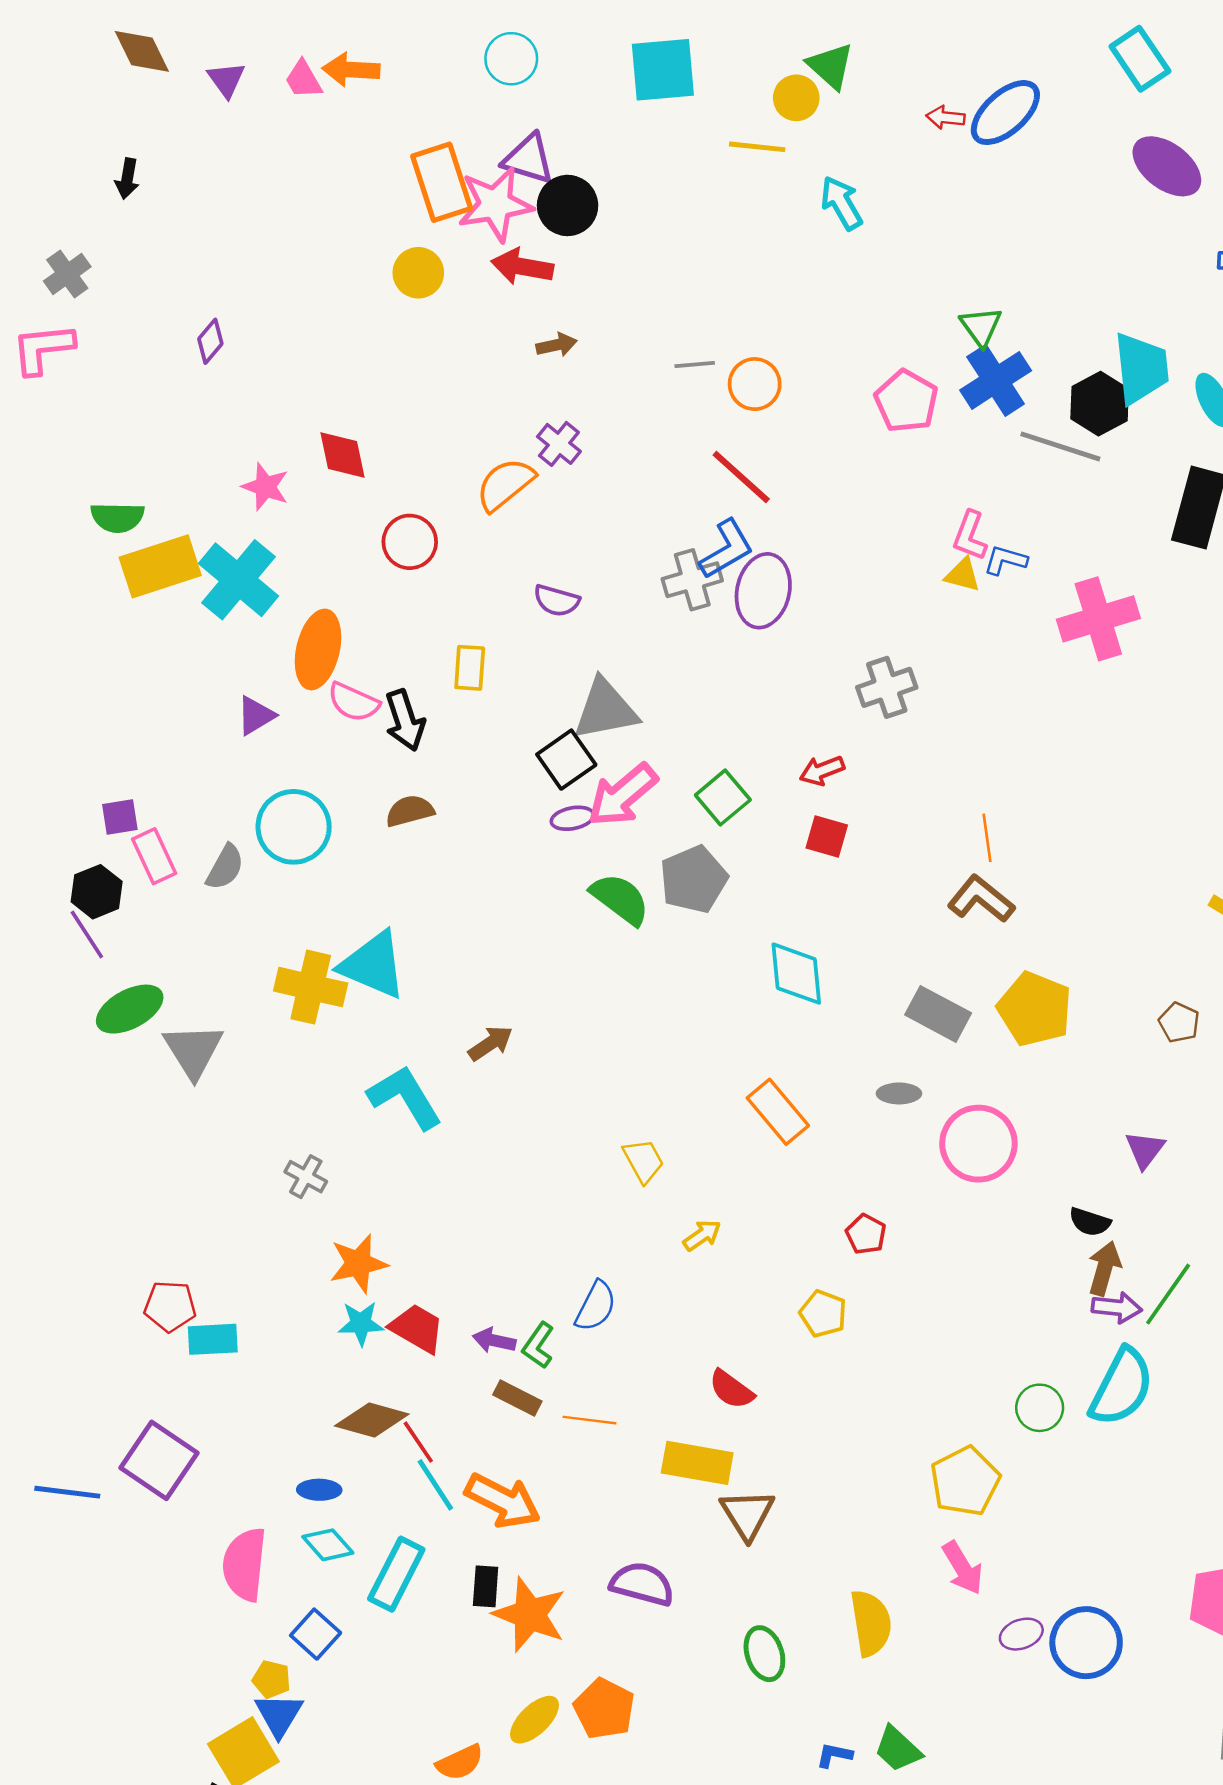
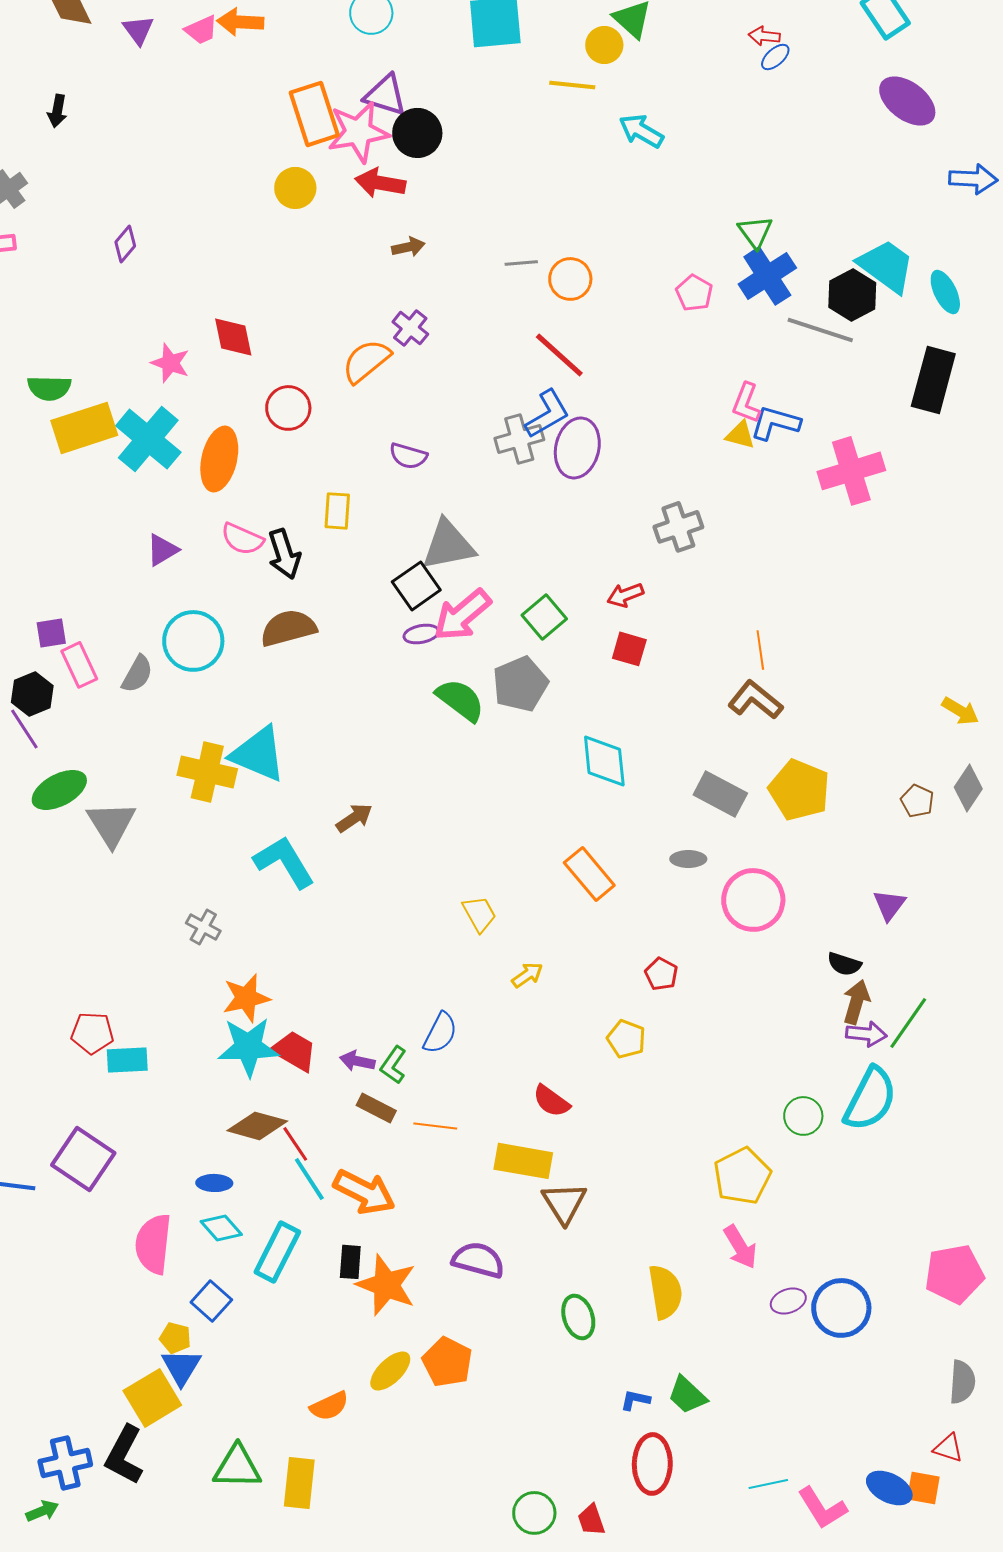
pink trapezoid: (303, 80) -> (201, 30), turned -84
blue ellipse: (1005, 113) -> (775, 57), size x0.5
red arrow: (945, 117) -> (764, 36), moved
cyan arrow: (841, 203) -> (641, 131), turned -30
cyan trapezoid: (1141, 368) -> (886, 266), turned -48
pink pentagon: (906, 401) -> (694, 293), size x0.7
blue L-shape: (1005, 560) -> (775, 423), size x1.4
orange ellipse: (318, 649) -> (219, 459), moved
brown semicircle: (410, 811) -> (288, 628), size x1.4
cyan star: (361, 1323) -> (248, 1047), size x1.6

